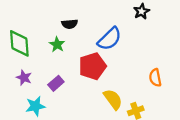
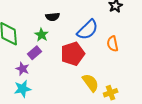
purple star: (24, 78) -> (23, 69), moved
orange semicircle: (155, 78) -> (113, 44), moved
purple rectangle: (56, 83) -> (35, 53), moved

